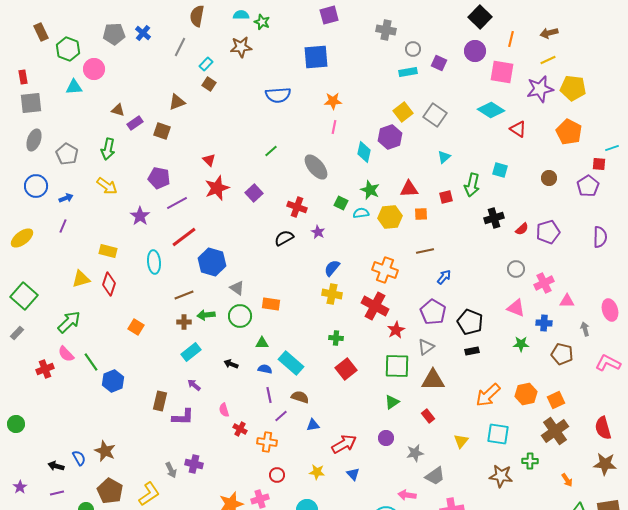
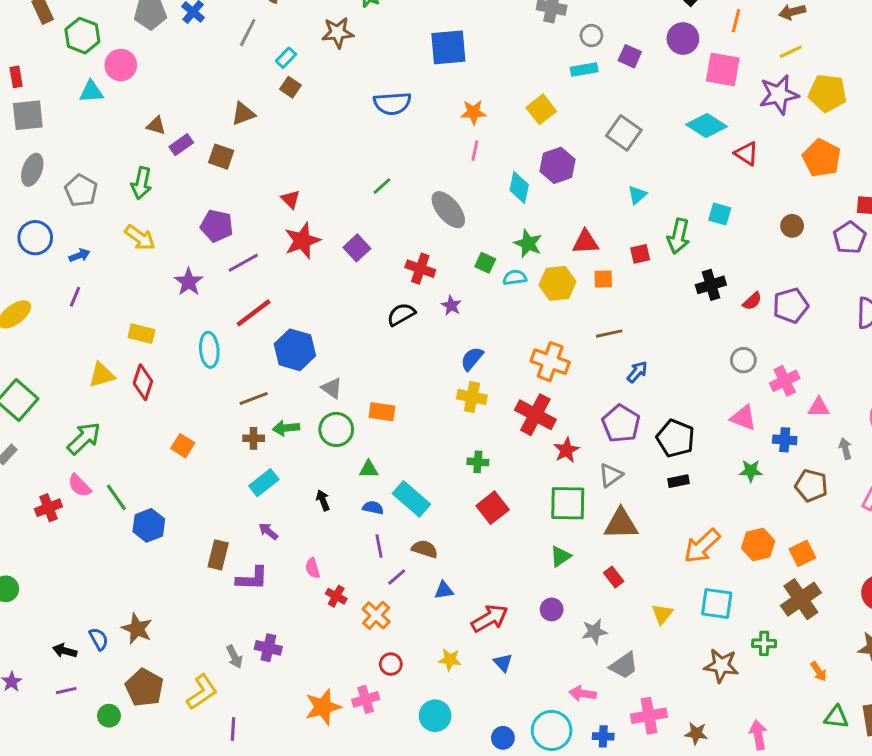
yellow square: (403, 112) -> (541, 109), moved
black arrow: (231, 364) -> (323, 500), turned 48
orange cross: (267, 442) -> (376, 615), turned 36

